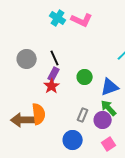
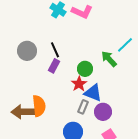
red star: (52, 86) -> (79, 84), moved
blue triangle: (110, 87) -> (93, 93), moved, turned 42
green arrow: (109, 108) -> (109, 59), moved

